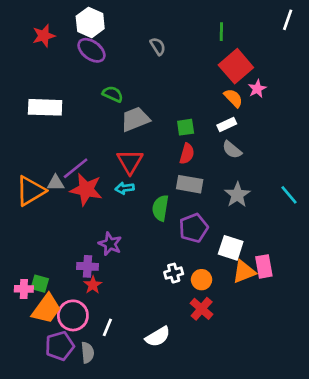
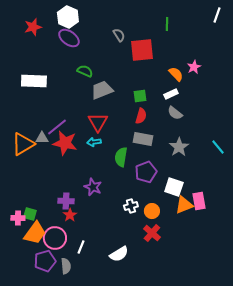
red square: (236, 66) -> (142, 50), moved, turned 35
purple star: (110, 244) -> (93, 187), moved

